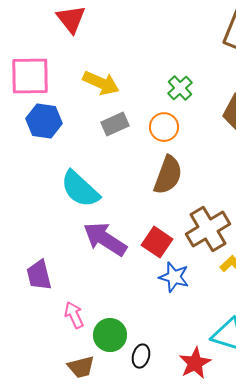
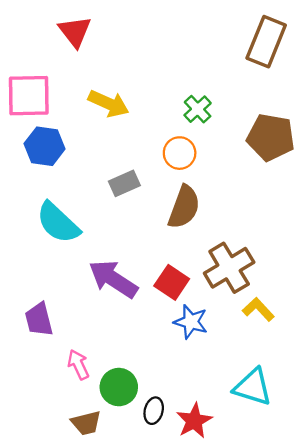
gray rectangle: (115, 124) -> (124, 183), moved
cyan semicircle: (80, 189) -> (58, 223), moved
red star: (195, 363) -> (194, 421), moved

